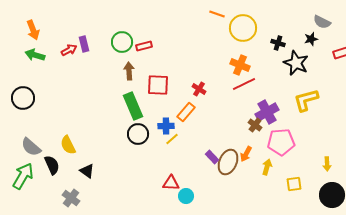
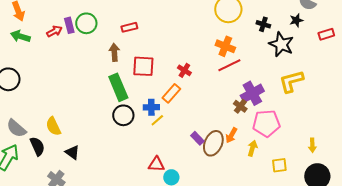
green circle: (122, 42) -> (86, 23), moved

